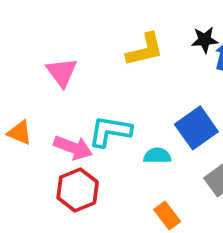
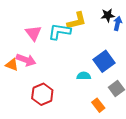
cyan L-shape: (110, 131) -> (59, 31), moved
pink arrow: (73, 148) -> (26, 60), moved
orange rectangle: (167, 215) -> (98, 105), moved

